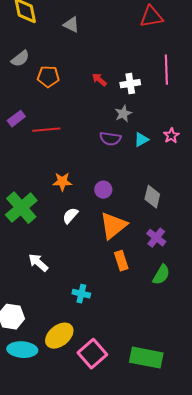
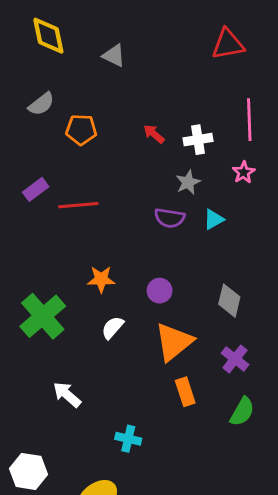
pink star: (171, 136) -> (244, 172), moved

